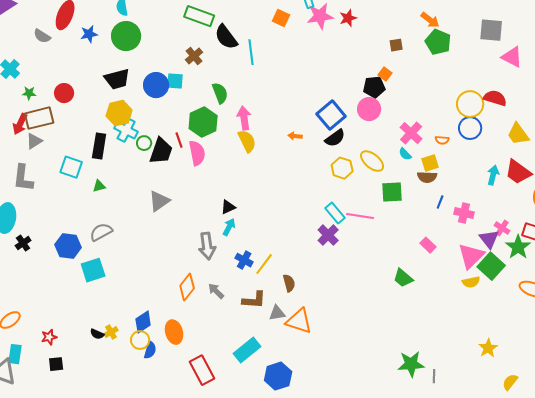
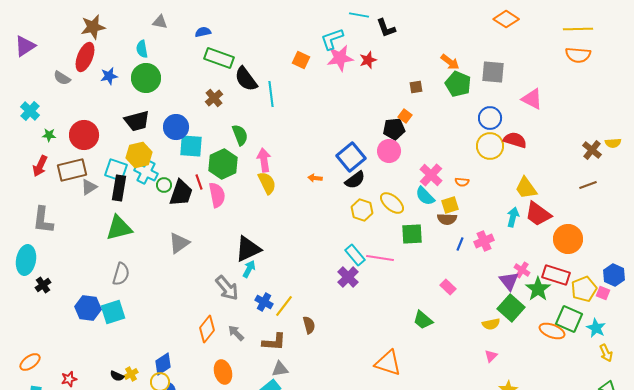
gray square: (491, 30) -> (493, 72), moved
cyan square: (175, 81) -> (191, 146), moved, size x1.4
red circle: (64, 93) -> (84, 135), size x1.5
brown rectangle: (39, 118) -> (72, 170), moved
blue circle: (470, 128) -> (490, 118), moved
yellow trapezoid: (518, 134) -> (526, 188), moved
gray triangle: (34, 141) -> (89, 187), moved
cyan semicircle: (405, 154) -> (425, 196), size x1.5
cyan square: (71, 167) -> (116, 170), moved
green triangle: (99, 186) -> (119, 228), size x2.0
black triangle: (228, 207) -> (248, 249), size x1.8
pink cross: (464, 213) -> (484, 241), moved, turned -36
gray semicircle: (101, 232) -> (121, 274), turned 135
blue hexagon: (68, 246) -> (88, 308), moved
gray arrow: (207, 246) -> (227, 288), turned -32
pink triangle: (471, 256) -> (491, 356), moved, size x0.5
gray triangle: (277, 313) -> (280, 369), moved
orange triangle: (299, 321) -> (388, 363), moved
orange ellipse: (174, 332) -> (223, 372), moved

